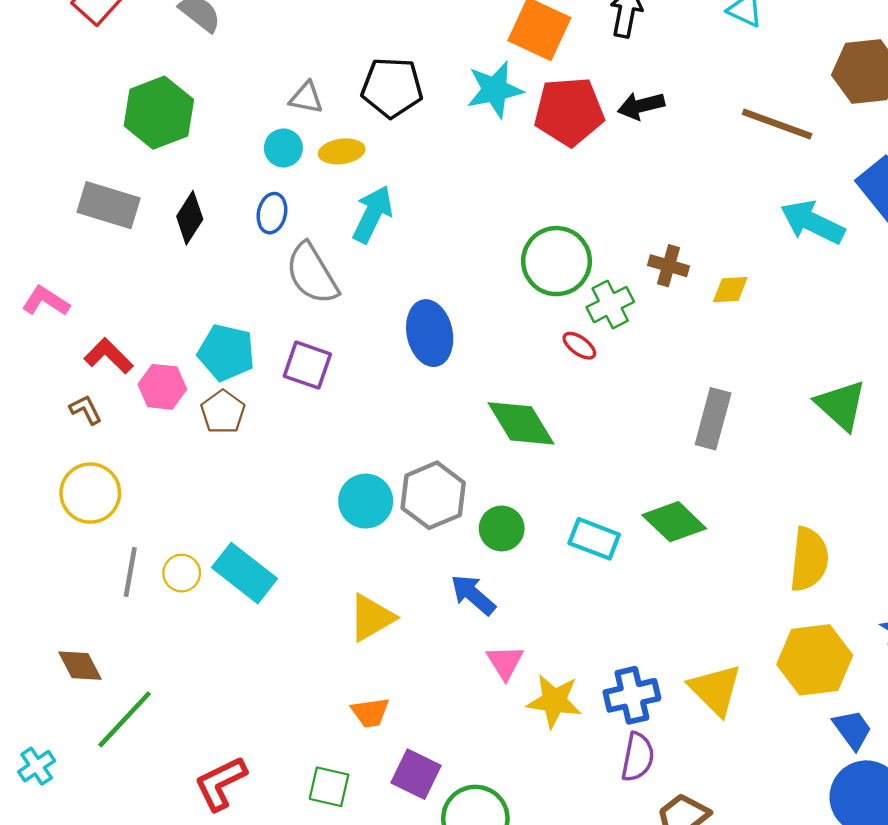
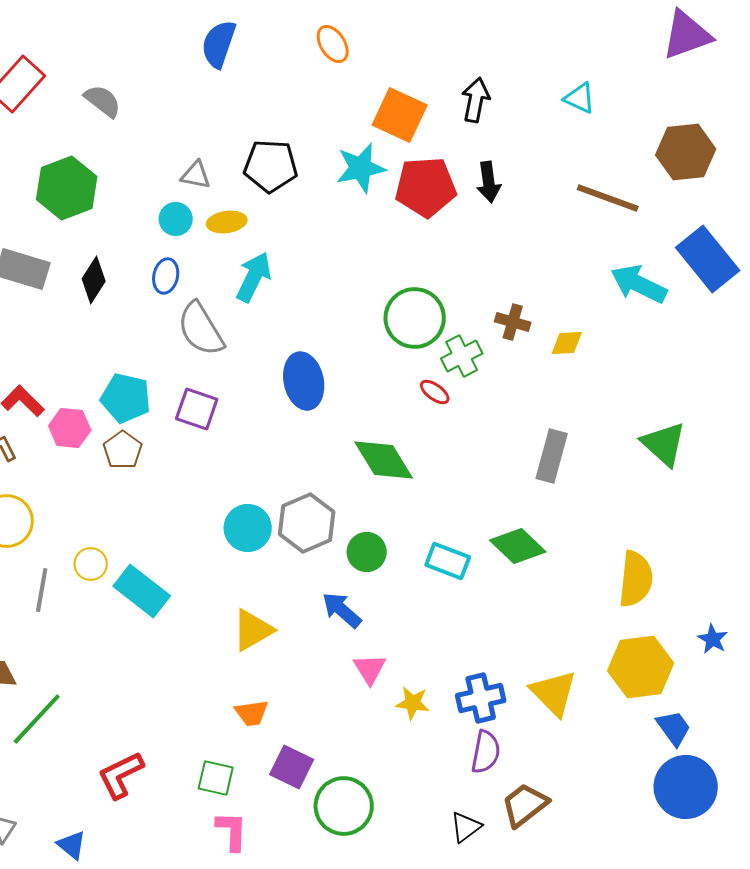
black arrow: (641, 106) -> (489, 182), turned -84
yellow circle: (182, 573) -> (91, 564), moved
yellow star: (554, 701) -> (413, 703), size x0.7

